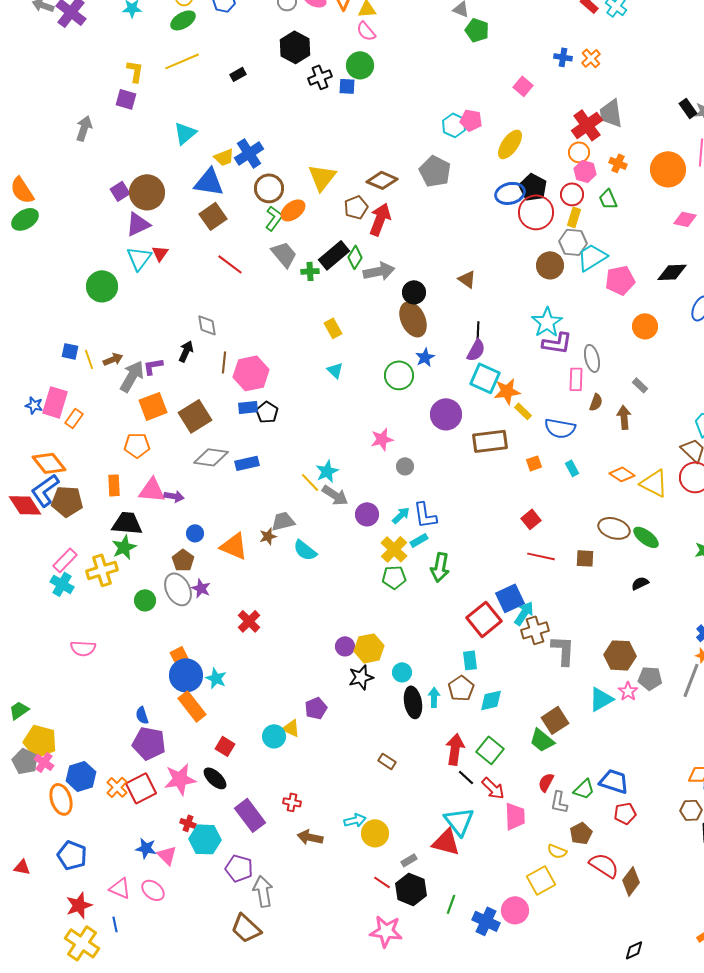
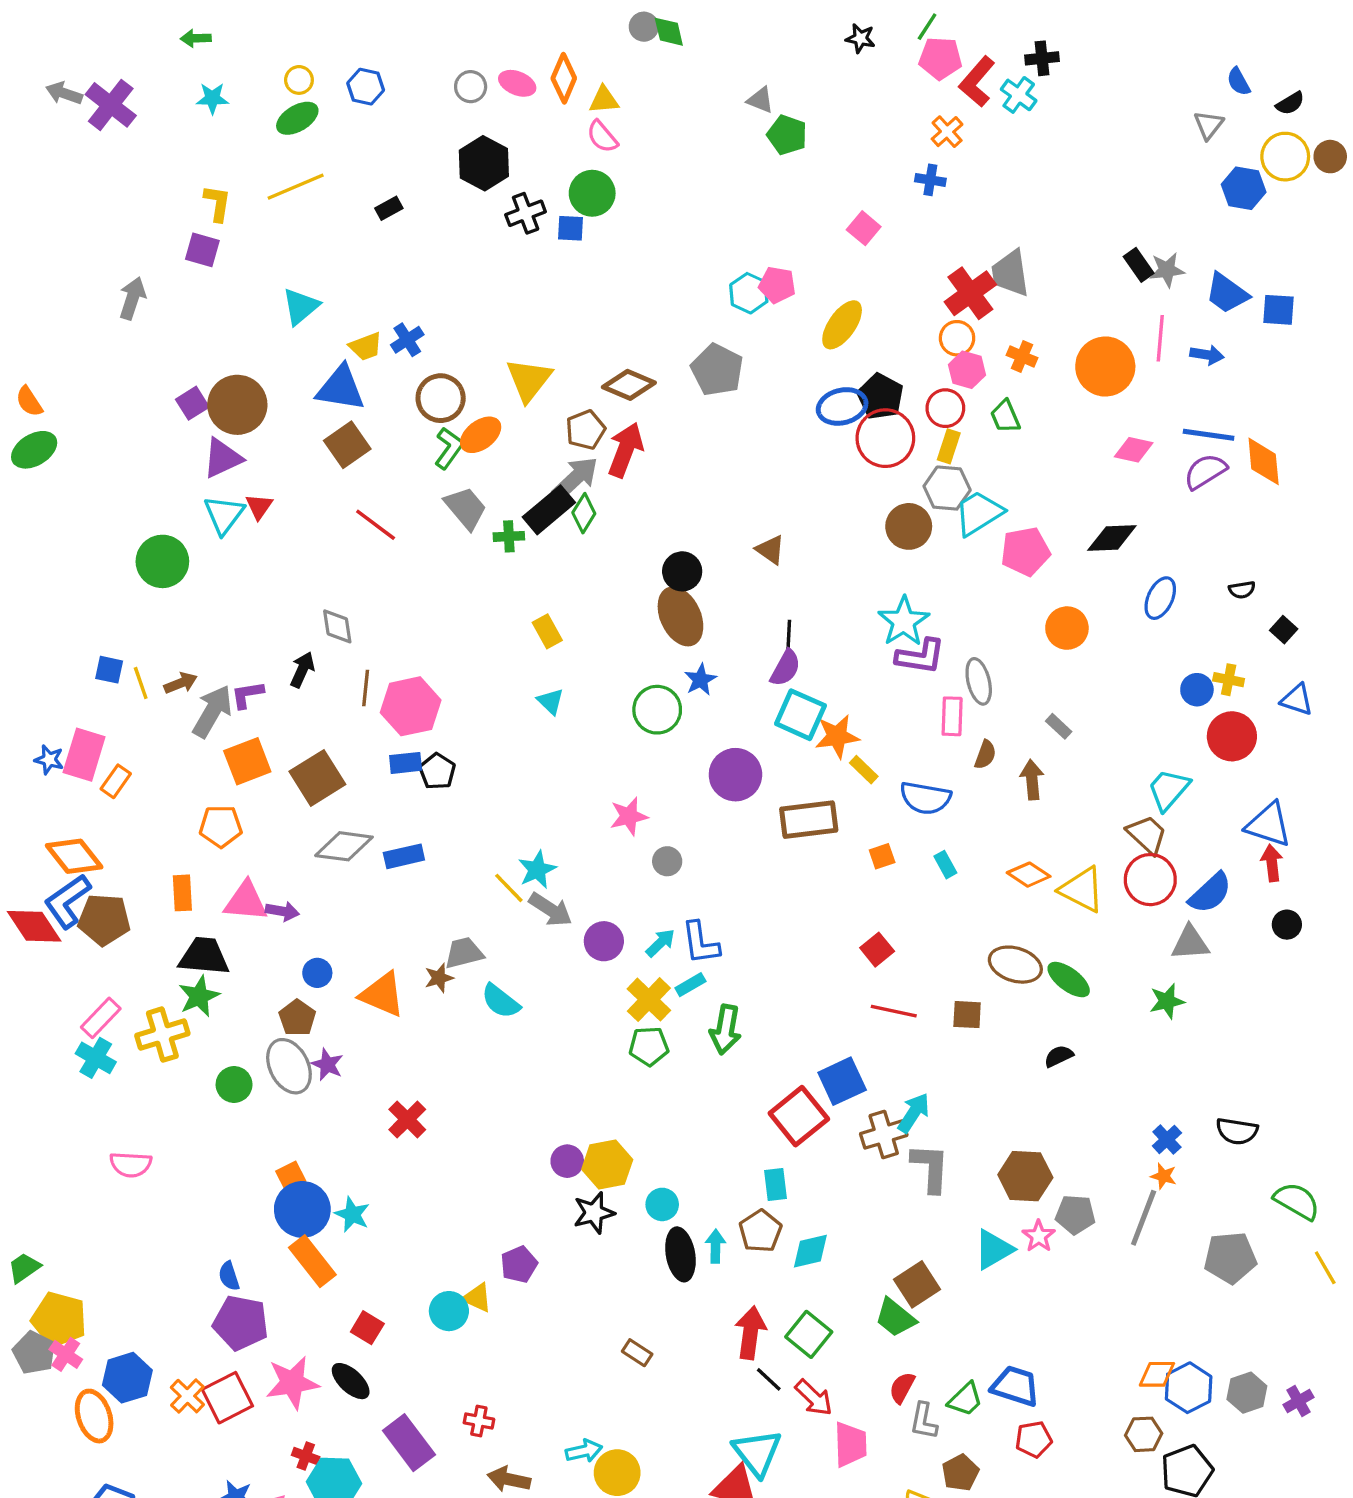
orange cross: (591, 58) -> (947, 132), moved
blue cross: (249, 153) -> (407, 340), size x0.7
orange semicircle: (22, 190) -> (29, 401), size x0.7
gray arrow: (379, 271) -> (576, 478), moved, turned -32
cyan arrow: (524, 613) -> (914, 1113), moved

